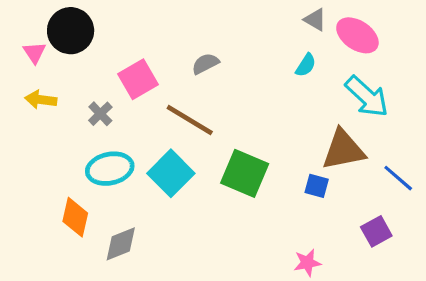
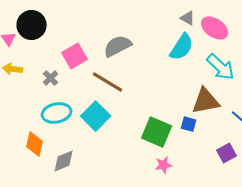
gray semicircle: (205, 64) -> (118, 46), size x1.6
cyan semicircle: (306, 65) -> (182, 47), size x1.8
green square: (245, 173) -> (157, 132), moved
pink star: (307, 263) -> (164, 165), moved

